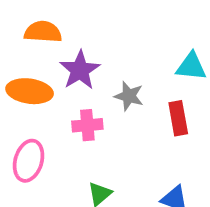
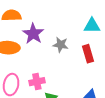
pink cross: (87, 125) -> (37, 82), moved

